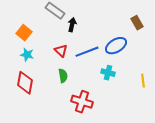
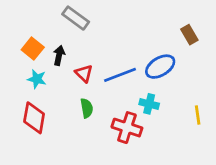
black arrow: (72, 25) -> (59, 55), moved
red cross: (82, 102) -> (127, 128), moved

